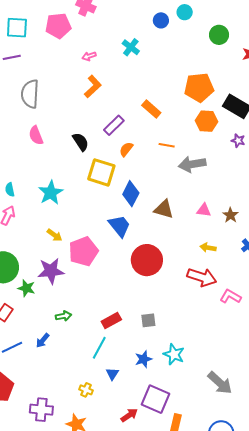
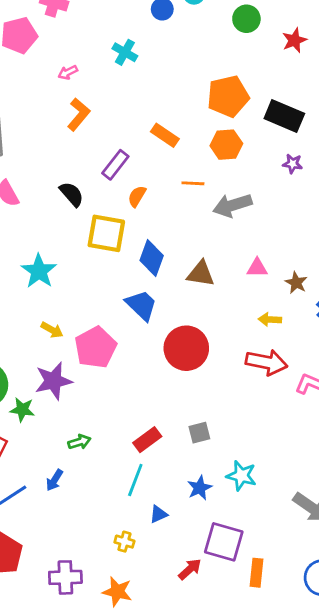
orange hexagon: (206, 121) -> (226, 145), moved
brown star: (231, 215) -> (296, 283), moved
blue triangle: (112, 374) -> (158, 514), turned 40

